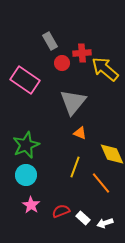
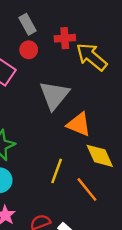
red circle: (62, 63) -> (29, 50), moved
orange triangle: (80, 133) -> (79, 124), moved, size x1.6

